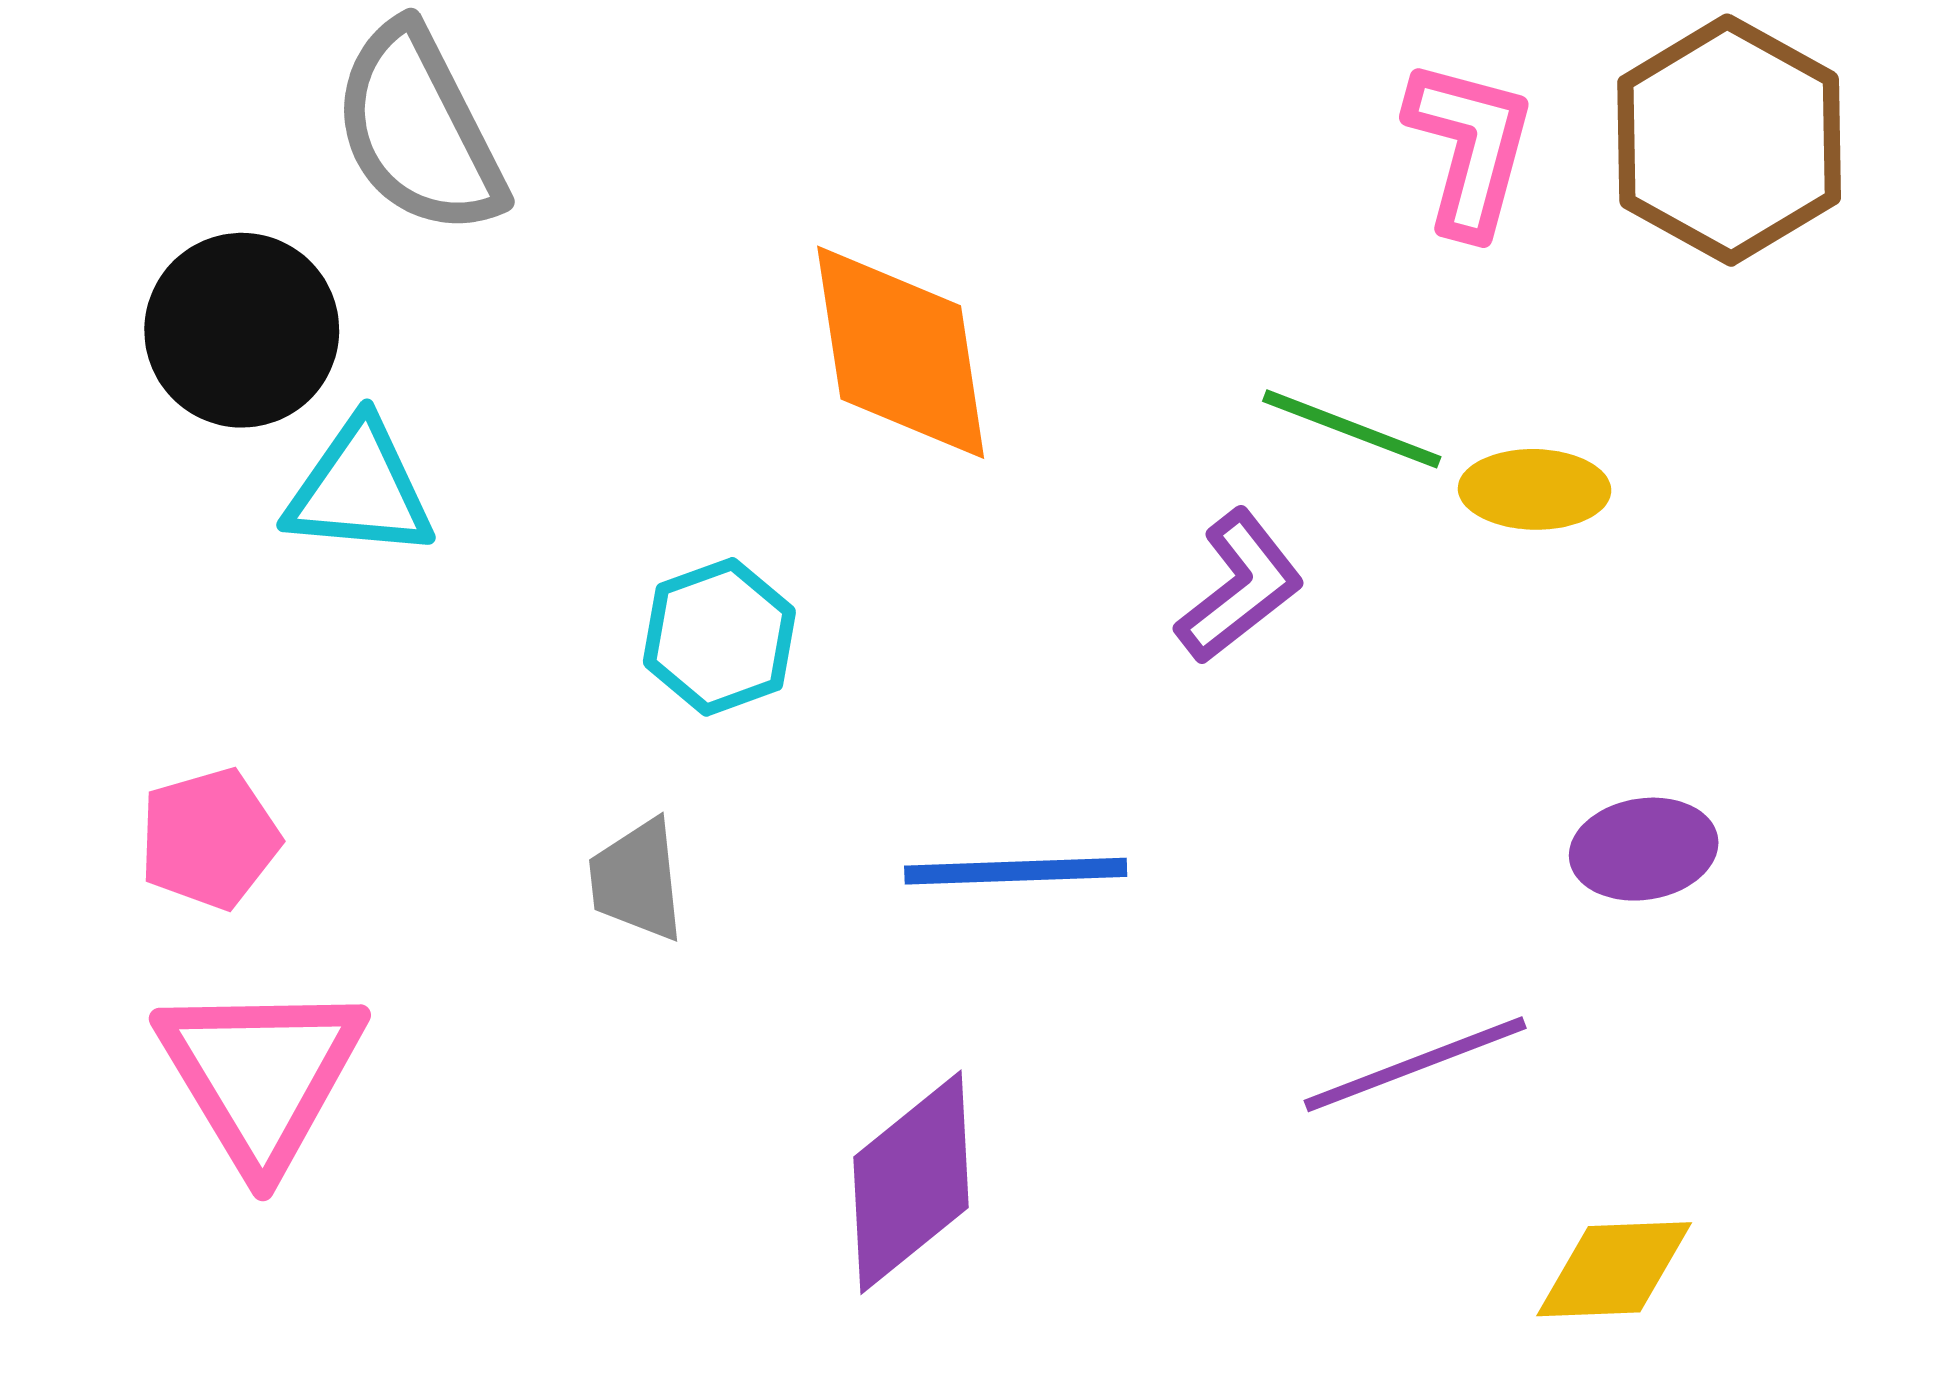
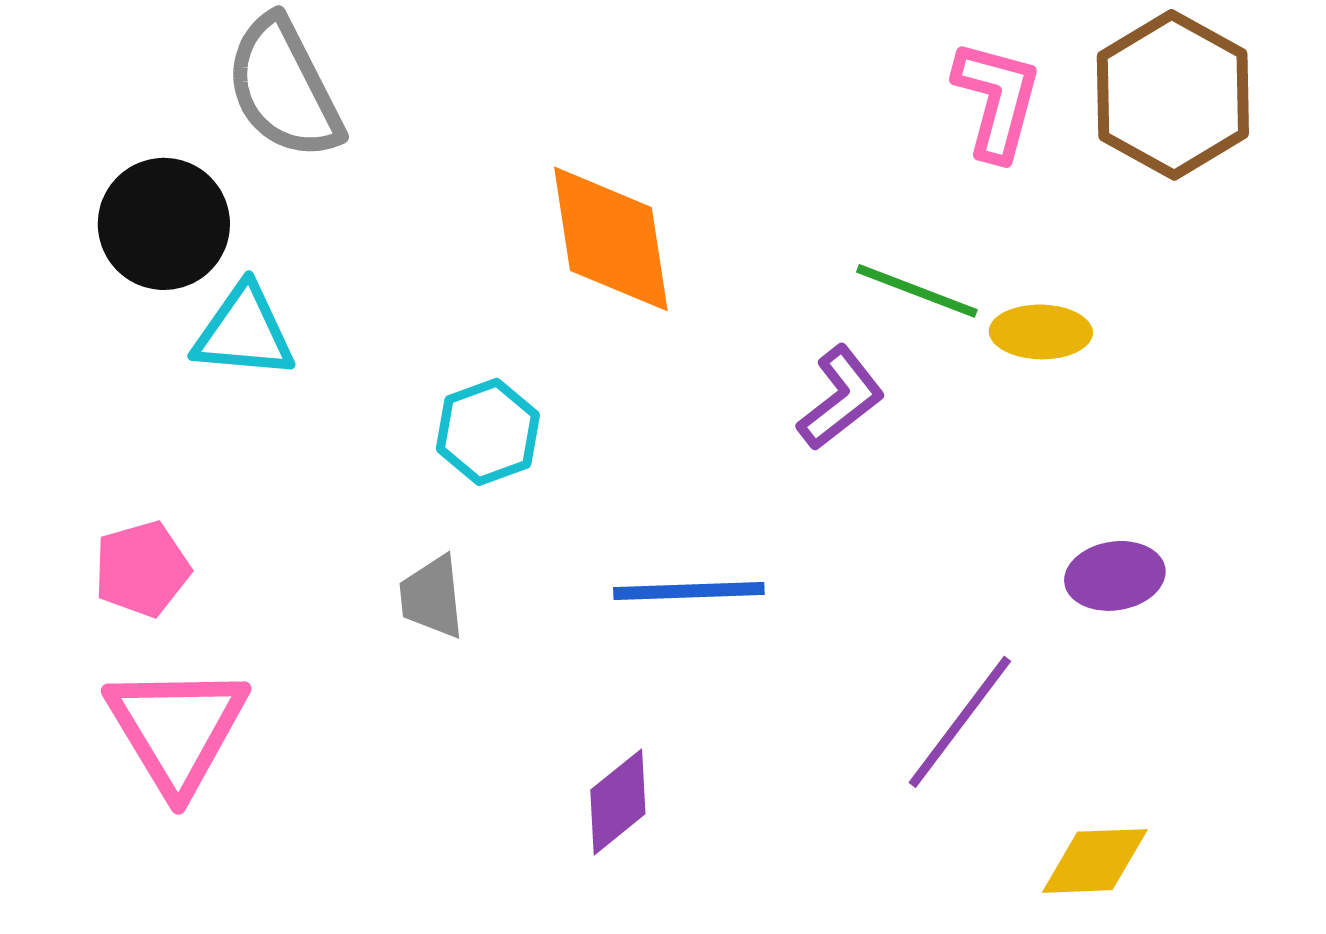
purple line: (1415, 1064) -> (960, 722), turned -32
purple diamond: (911, 1182) -> (618, 802), size x0.7

